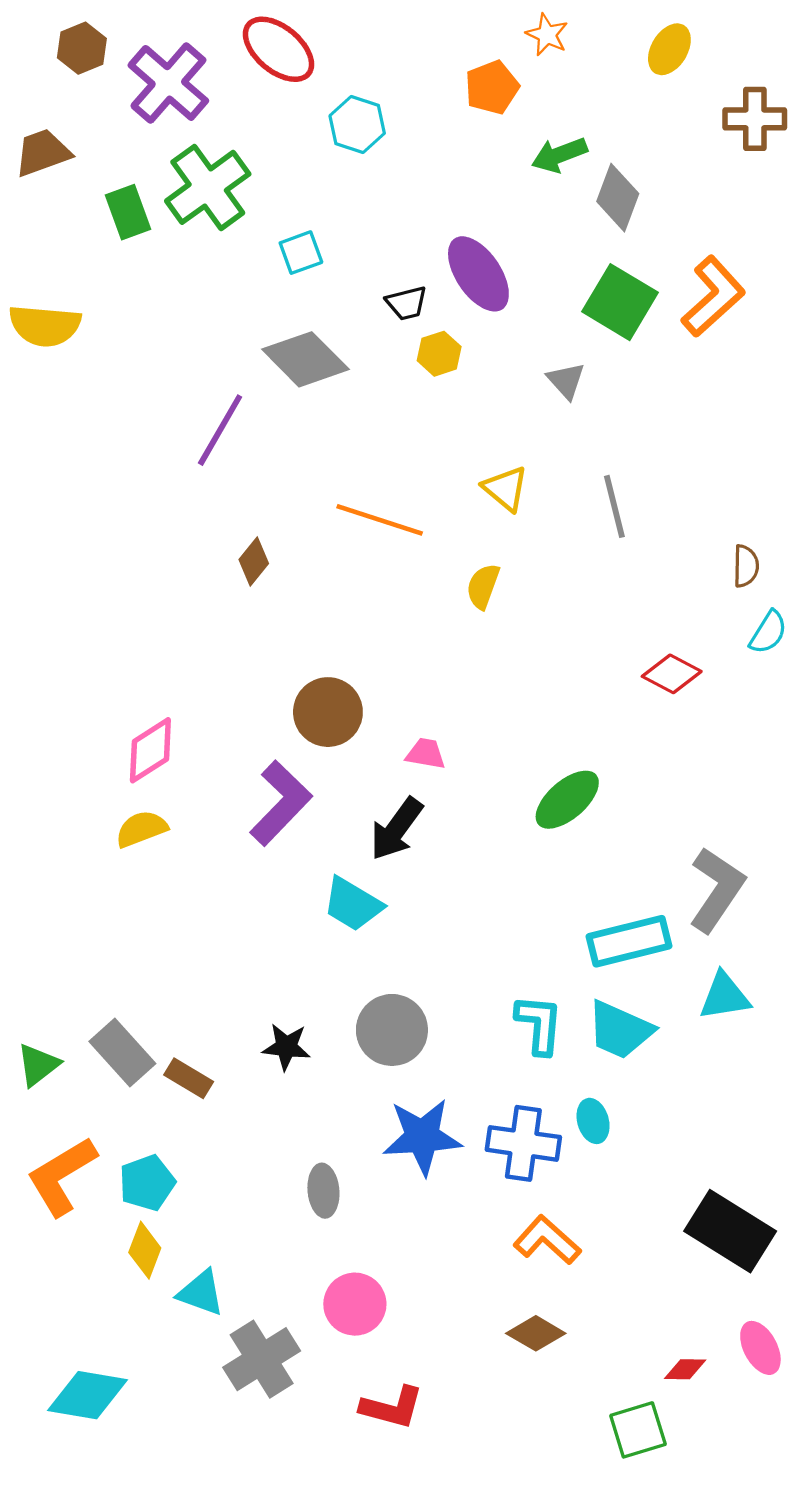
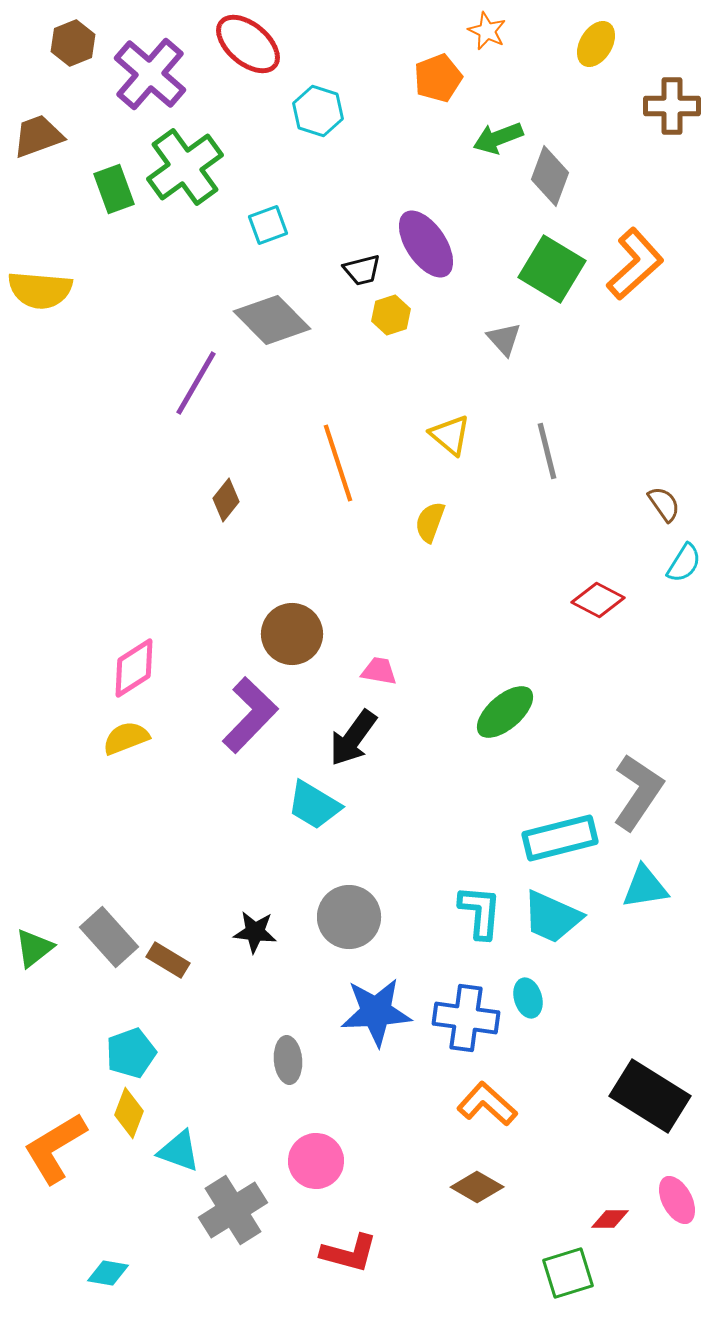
orange line: (380, 520) -> (338, 463), turned 54
brown semicircle: (746, 566) -> (664, 504), turned -36
orange L-shape: (62, 1176) -> (55, 1148), moved
cyan diamond: (88, 1395) -> (108, 1273), moved, size x0.6

